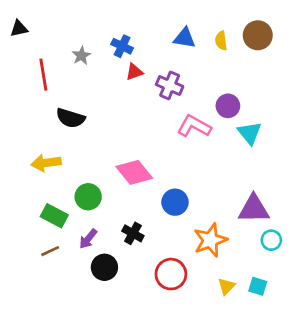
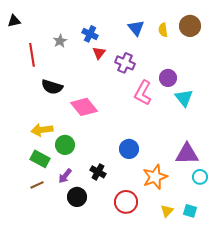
blue triangle: (184, 38) -> (136, 28), turned 42
red triangle: (134, 72) -> (99, 53), turned -32
pink L-shape: (194, 126) -> (143, 93), turned -90
yellow arrow: (46, 163) -> (42, 130), moved
pink diamond: (134, 172) -> (84, 107), moved

